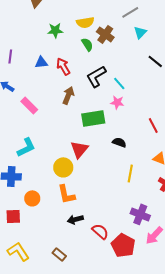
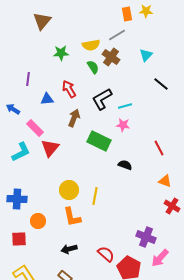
gray line: (130, 12) -> (117, 35), moved
purple line: (10, 56) -> (28, 79), moved
blue triangle: (41, 62) -> (47, 99), moved
cyan line: (119, 83) -> (125, 106), turned -64
green rectangle: (93, 118) -> (99, 141), turned 35
cyan L-shape: (26, 147) -> (21, 152), moved
red triangle: (79, 149) -> (50, 148), moved
yellow line: (130, 173) -> (95, 196), moved
black arrow: (75, 219) -> (69, 249), moved

